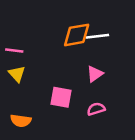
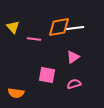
pink line: (14, 51) -> (34, 39), moved
yellow triangle: (17, 74) -> (13, 27), moved

